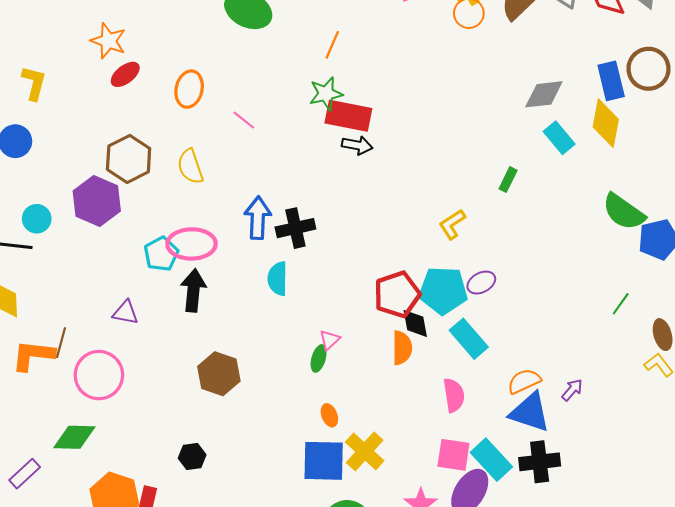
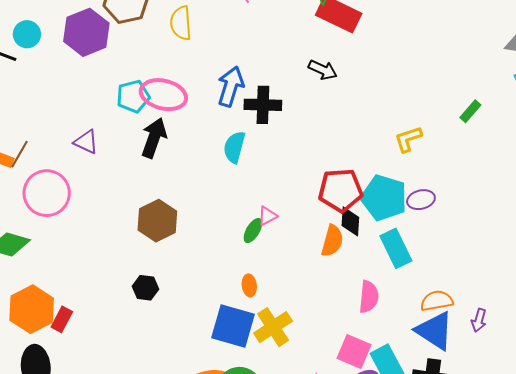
black arrow: (357, 145) -> (323, 70), moved
purple arrow: (572, 390) -> (479, 320), turned 140
black hexagon: (192, 456) -> (145, 288), moved

